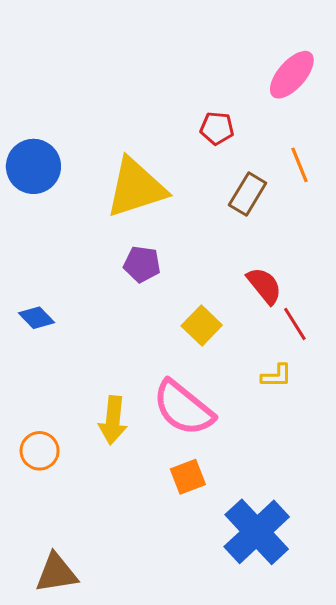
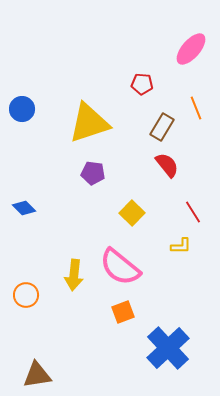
blue circle: (33, 166) -> (22, 109), size x0.7
red semicircle: (264, 286) -> (167, 165), moved

